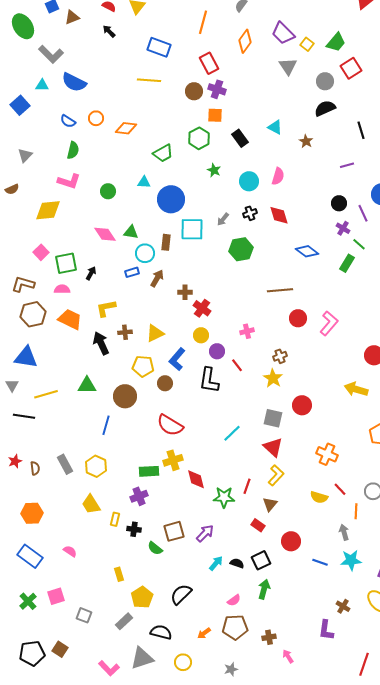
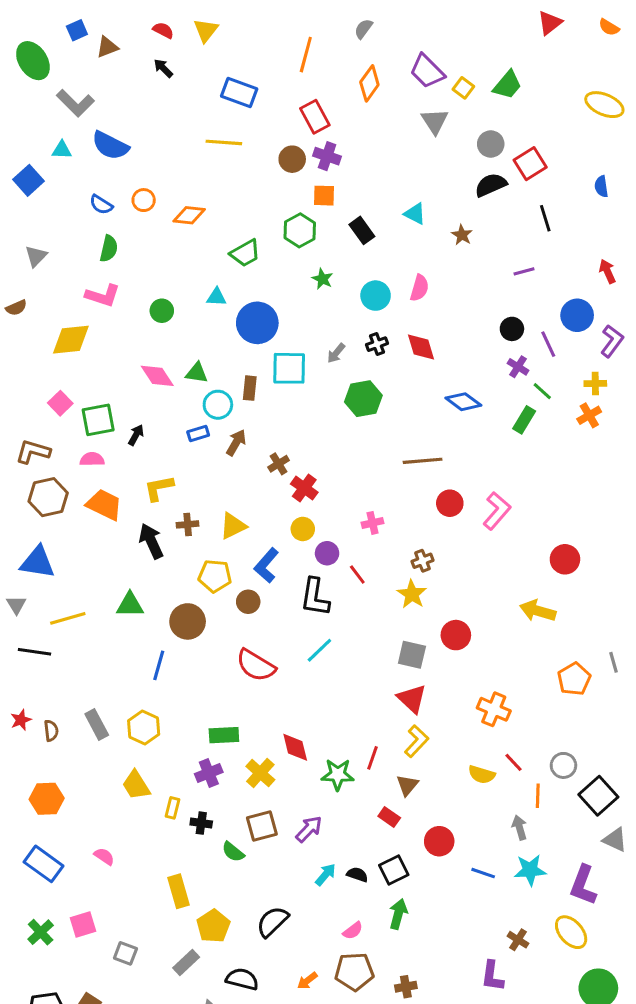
red square: (351, 68) -> (530, 164), moved
brown cross: (185, 292) -> (279, 464), turned -32
cyan line: (232, 433) -> (319, 650), moved
yellow cross: (173, 460) -> (260, 773), moved, turned -30
yellow rectangle: (119, 574) -> (178, 891), size x1.5

